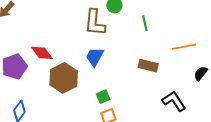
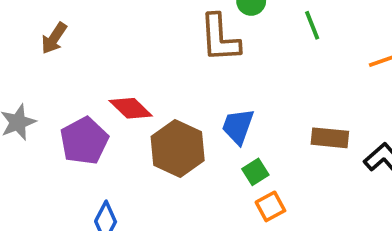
blue trapezoid: (95, 57) -> (238, 126), moved
brown rectangle: (148, 66) -> (330, 138), moved

